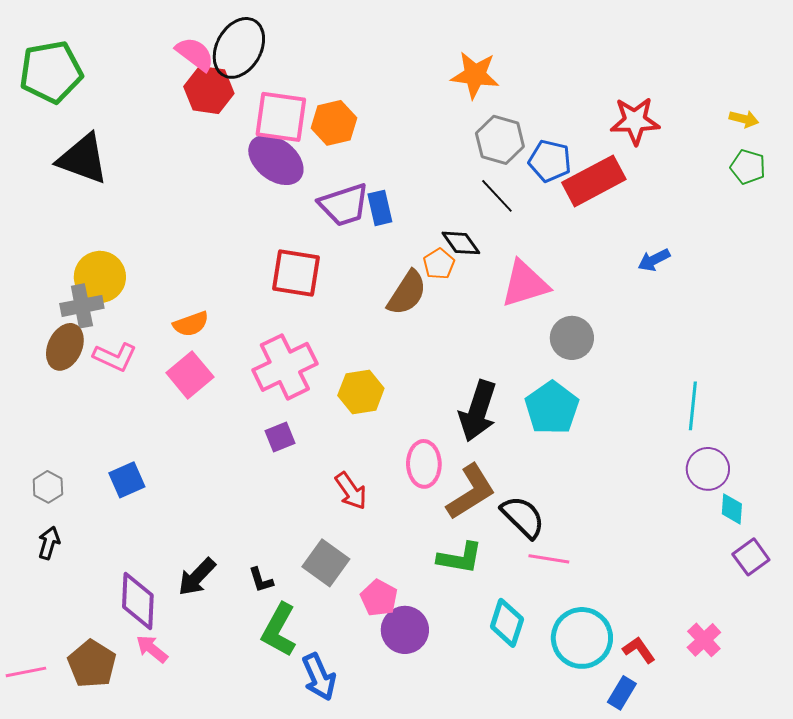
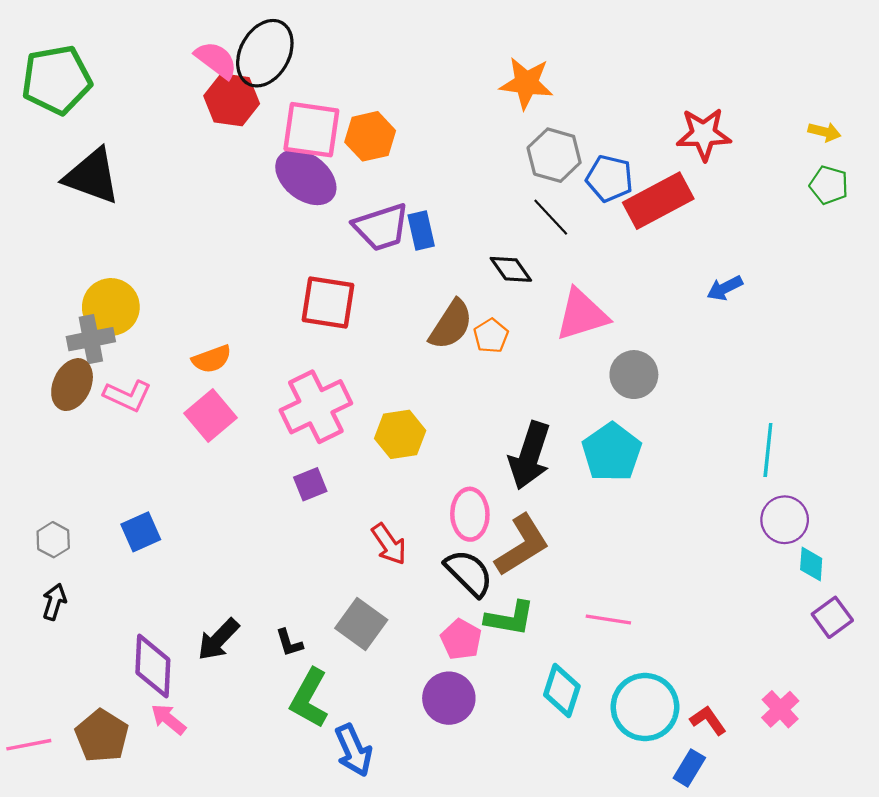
orange pentagon: (439, 264) -> (491, 336), moved
black semicircle: (523, 517) -> (469, 573), moved
pink pentagon: (379, 598) -> (461, 639), moved

